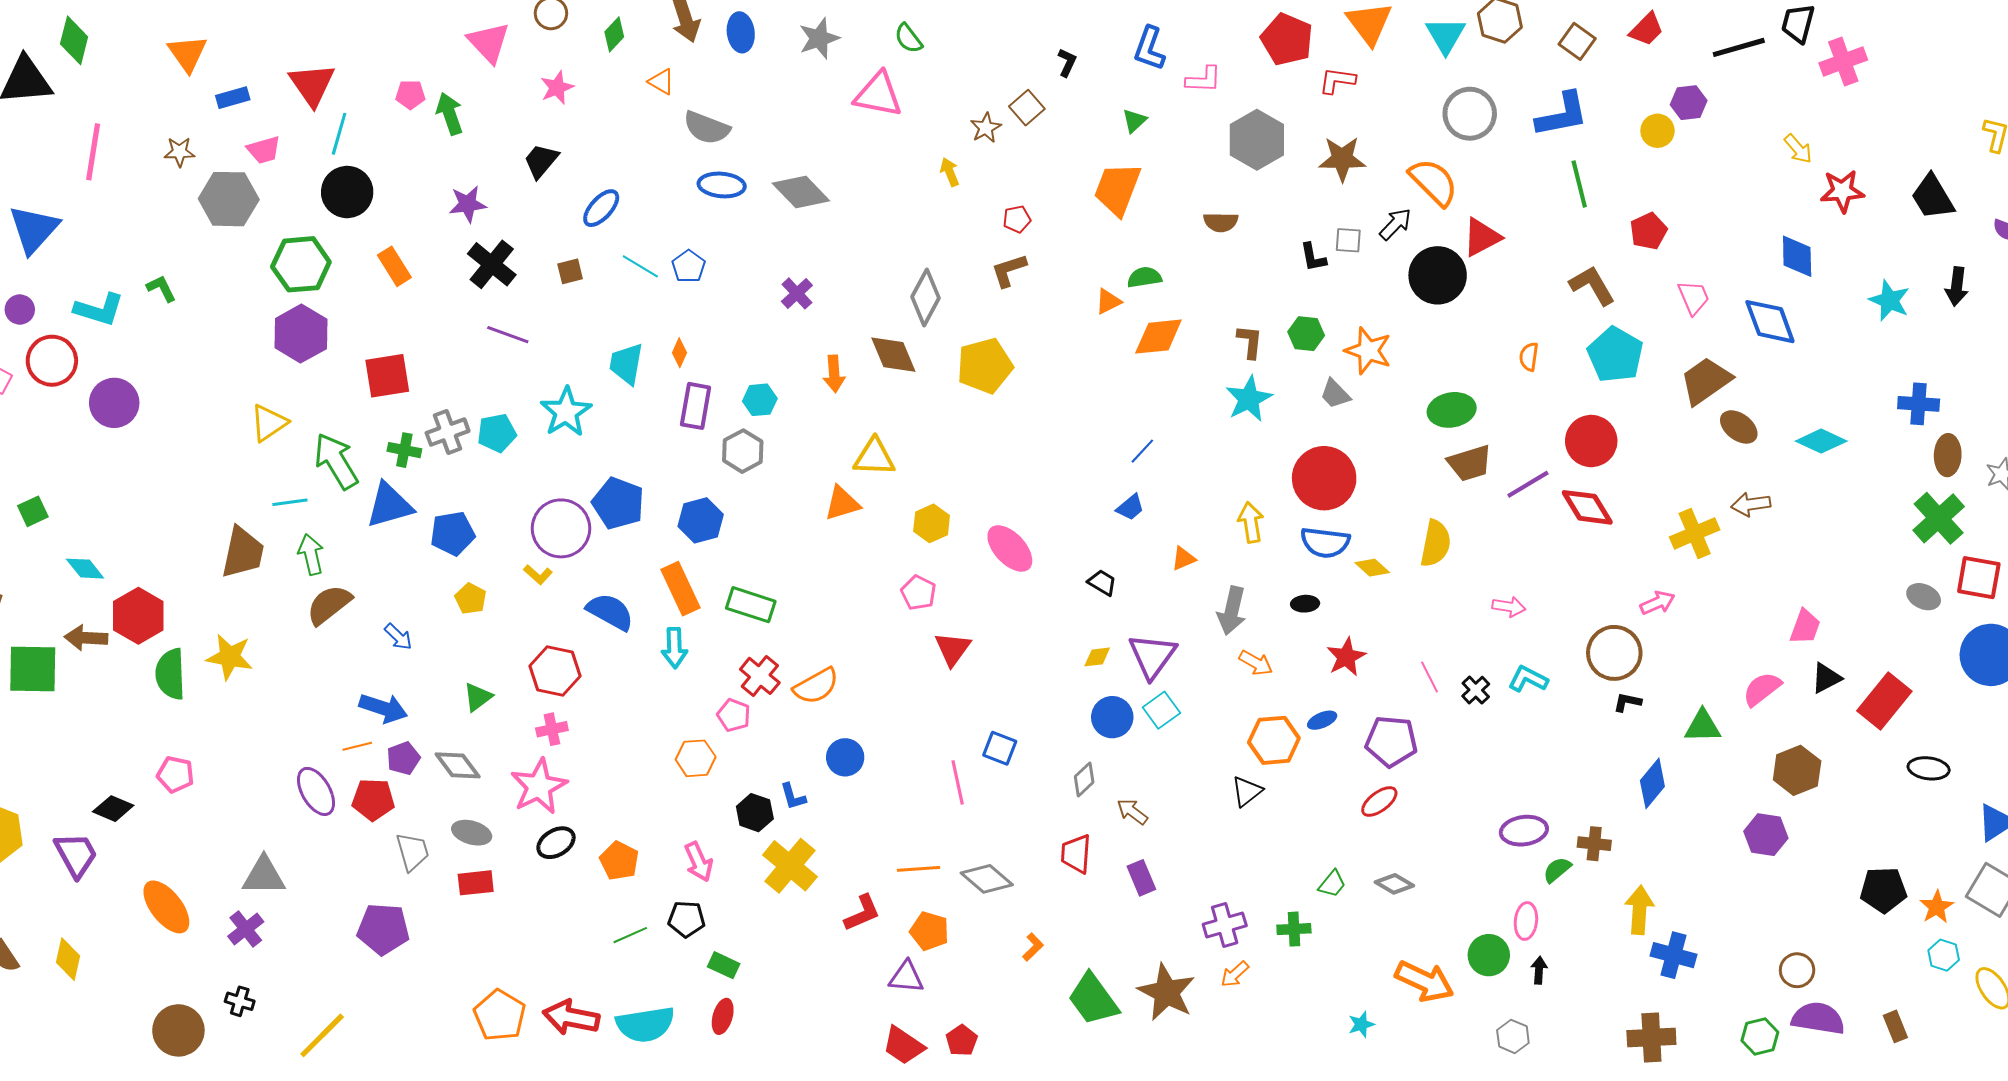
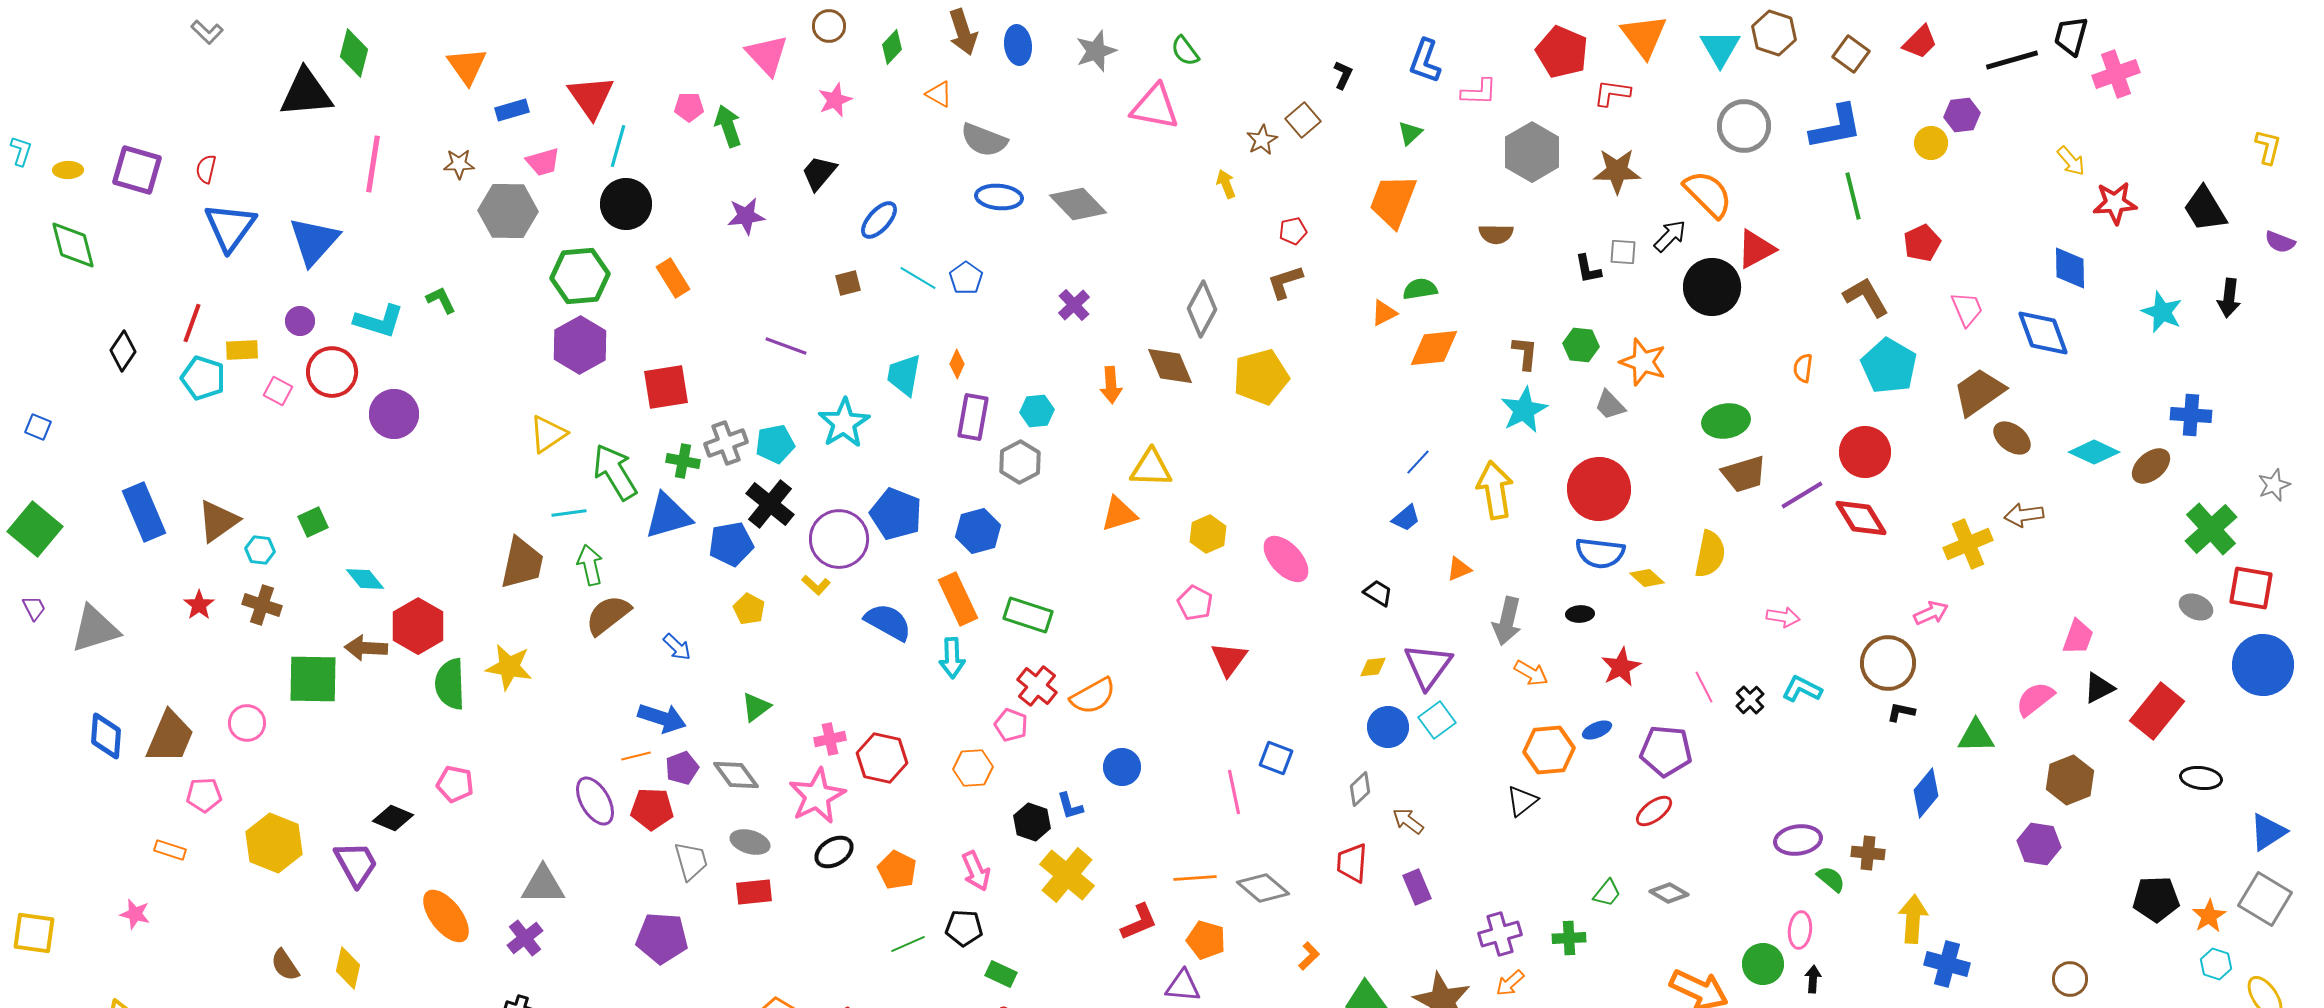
black cross: (492, 264) -> (770, 504), moved
brown ellipse: (1948, 455) -> (2151, 466), moved, turned 48
yellow arrow: (1251, 522) -> (1495, 490), moved, size x1.4
red hexagon: (555, 671) -> (882, 758), moved
green semicircle: (1557, 870) -> (1831, 879), turned 80

